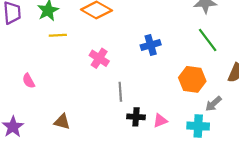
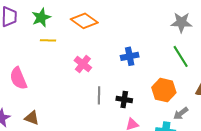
pink semicircle: (29, 81) -> (18, 78), size x1.6
black cross: (136, 117) -> (124, 100), moved
brown triangle: (62, 122) -> (32, 118), moved

